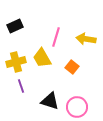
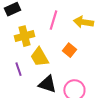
yellow trapezoid: (42, 58) -> (39, 57), moved
yellow cross: (16, 62) -> (24, 36), moved

